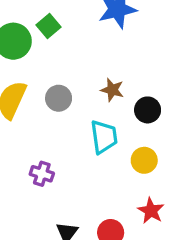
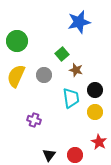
green square: (49, 26) -> (62, 54), moved
black circle: (148, 110) -> (95, 90), moved

